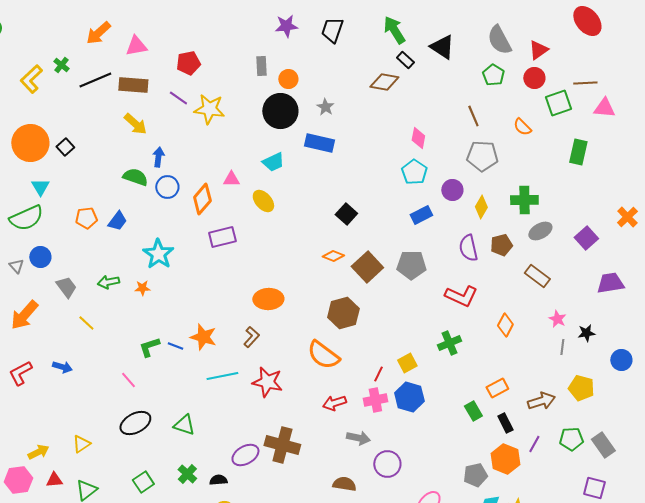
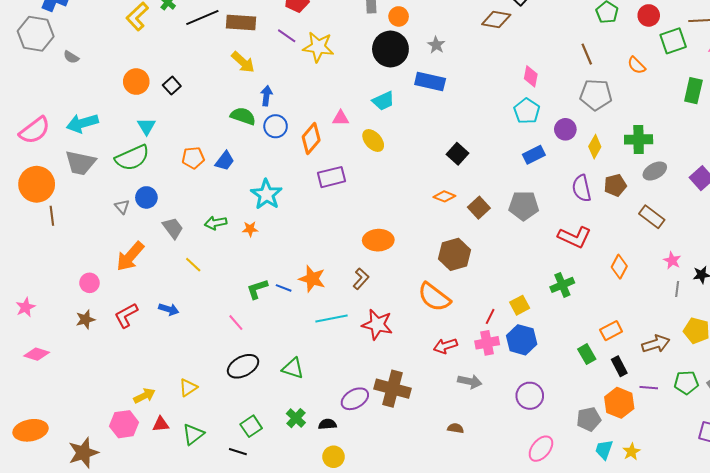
orange circle: (30, 143) -> (136, 82), size x0.7
brown square: (367, 267) -> (479, 208), size x0.7
purple line: (534, 444) -> (649, 388), turned 66
purple circle: (387, 464) -> (530, 396), moved
brown semicircle: (344, 484) -> (456, 428), size x0.7

